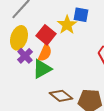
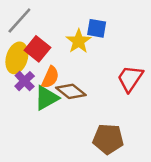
red square: (46, 35) -> (37, 49), moved
brown diamond: (61, 96) -> (71, 91), moved

